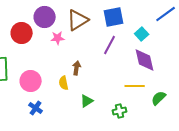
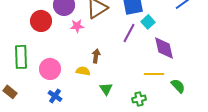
cyan square: (142, 34) -> (148, 22), moved
yellow semicircle: (64, 83) -> (83, 71), turned 112
green semicircle: (159, 98) -> (178, 86), turned 91
green triangle: (87, 101) -> (106, 89), turned -32

